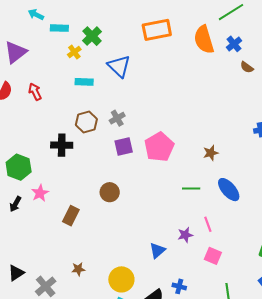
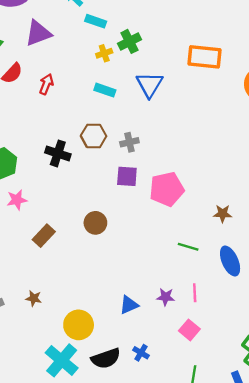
red arrow: (35, 92) -> (46, 84), turned 30

